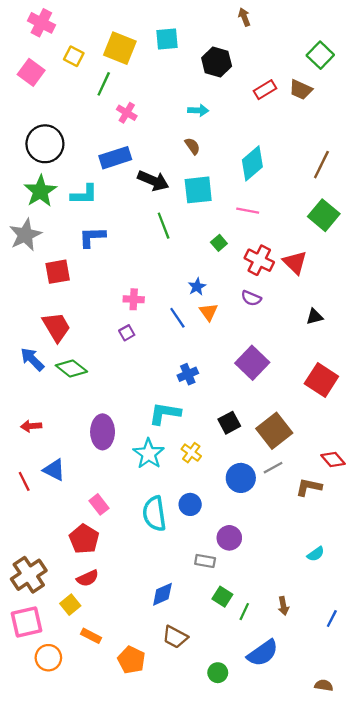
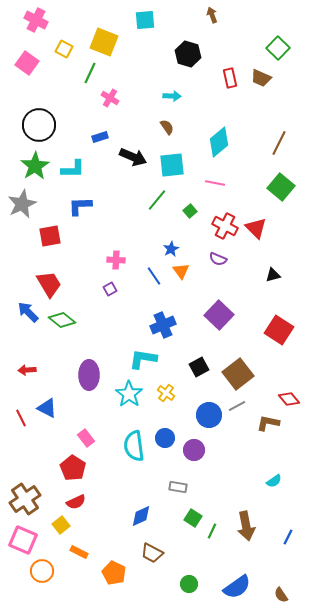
cyan square: (167, 39) -> (145, 20), moved
red rectangle: (265, 90) -> (230, 78), turned -72
blue rectangle: (115, 158) -> (100, 137), size x0.6
green line: (164, 226) -> (157, 200), moved, turned 60
blue cross: (188, 374) -> (163, 325), size x1.4
purple circle: (229, 538) -> (194, 450), moved
brown arrow: (283, 606) -> (246, 526), size x1.8
pink square: (26, 622) -> (23, 540), turned 36
blue semicircle: (263, 653) -> (237, 587), moved
brown semicircle: (324, 685) -> (281, 595), turned -133

